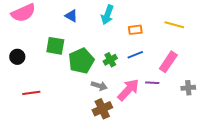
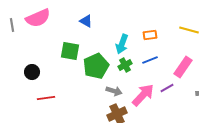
cyan arrow: (107, 15) -> (122, 44), moved
black circle: (17, 57) -> (32, 72), moved
purple line: (152, 83) -> (167, 88), turned -32

